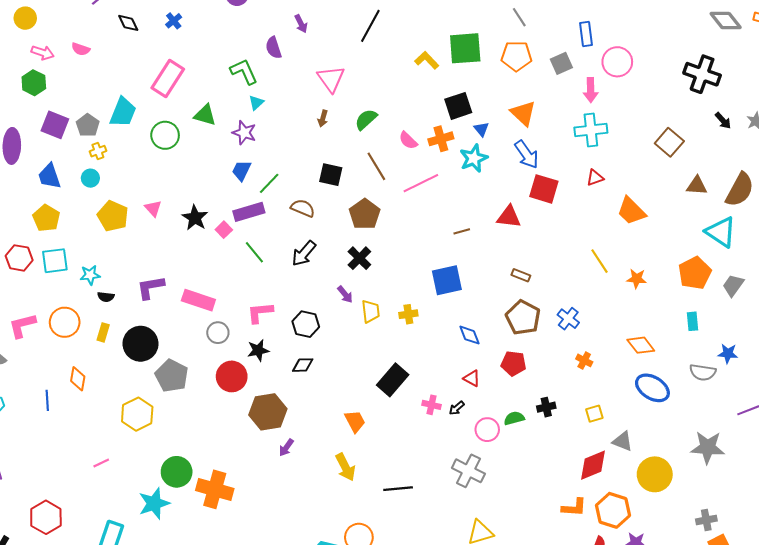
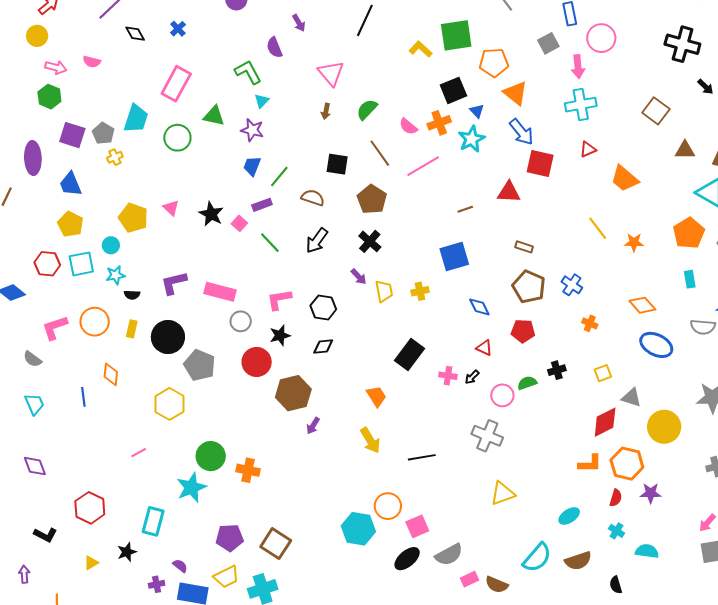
orange pentagon: (516, 56) -> (494, 63), moved
cyan circle: (90, 178) -> (111, 245), moved
purple rectangle: (249, 212) -> (262, 205), size x0.7
orange cross: (215, 489) -> (248, 470), size x0.7

